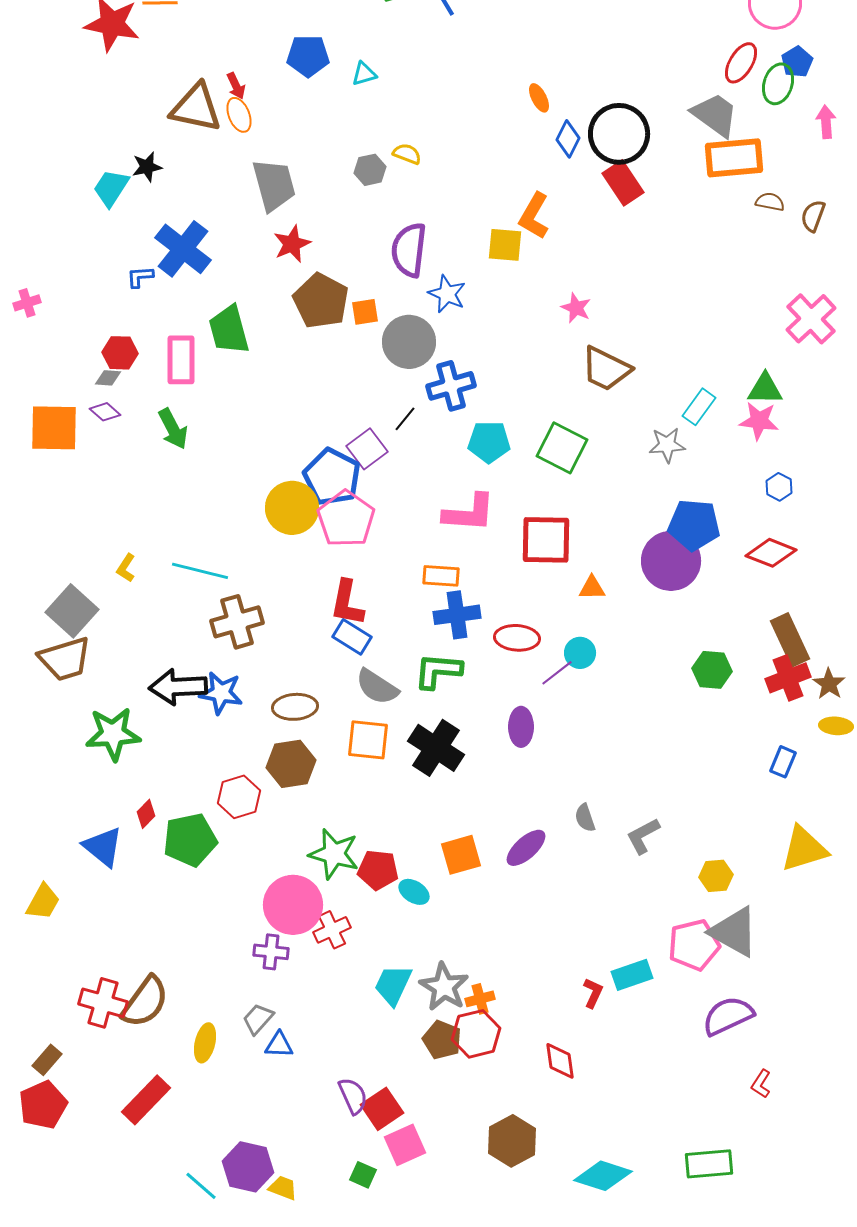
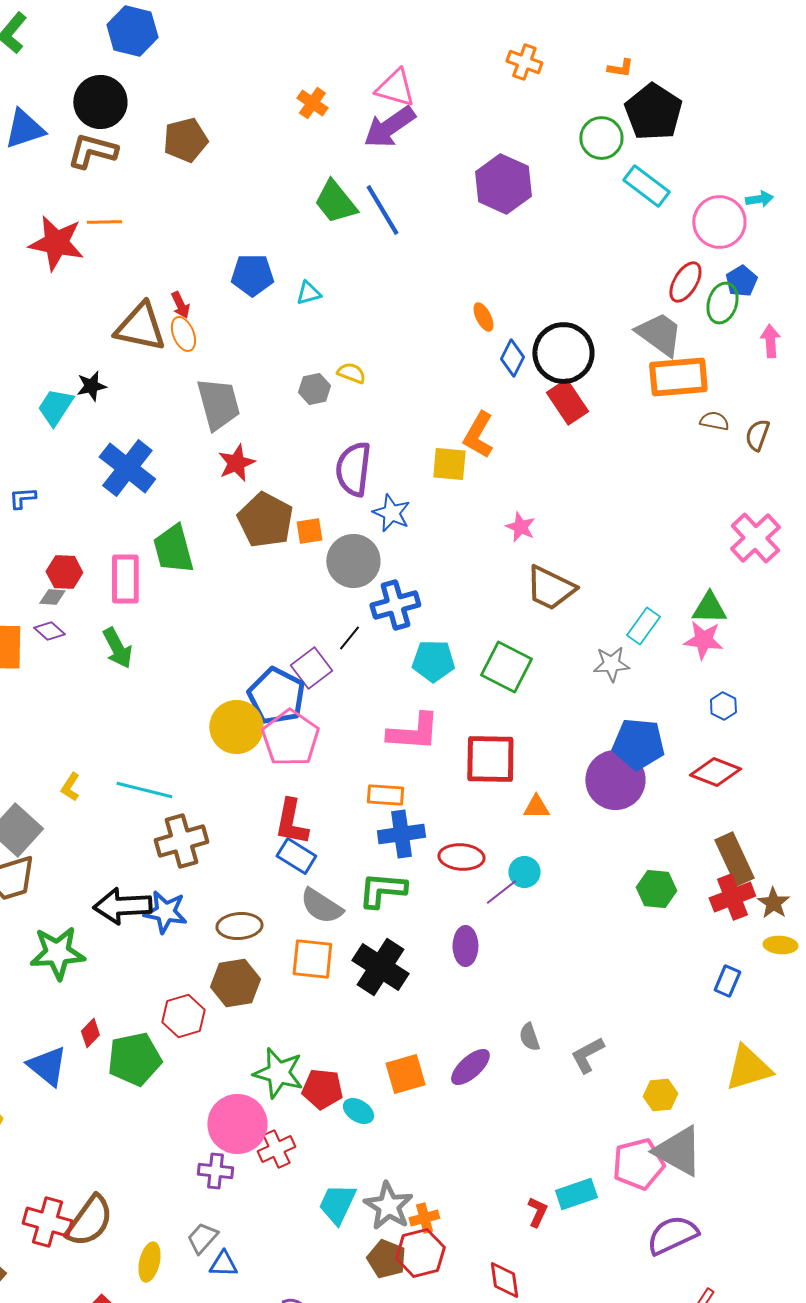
blue L-shape: (140, 277) -> (22, 498), moved

